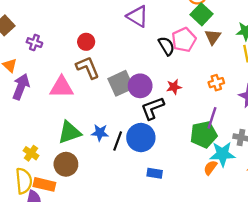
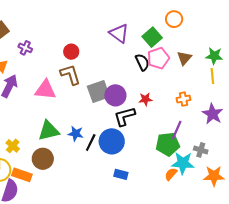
green square: (201, 14) -> (152, 37), moved

